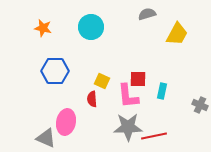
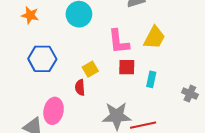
yellow trapezoid: (177, 34) -> (154, 38), moved
yellow square: (102, 81) -> (90, 69), turned 35
pink L-shape: (128, 96) -> (119, 42), moved

